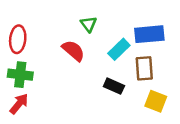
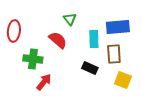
cyan rectangle: (119, 49) -> (94, 39), turned -48
green cross: (20, 75) -> (33, 59), moved
red arrow: (19, 104) -> (44, 82), moved

